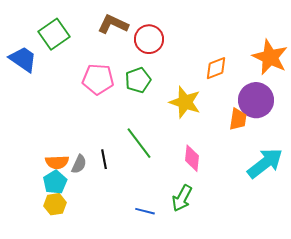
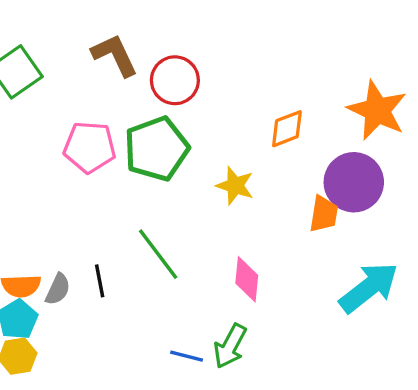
brown L-shape: (113, 24) -> (115, 55), turned 40
green pentagon: (138, 80) -> (156, 149), size x1.5
yellow star: (185, 102) -> (235, 186), size x0.7
blue line: (145, 211) -> (187, 356), moved

